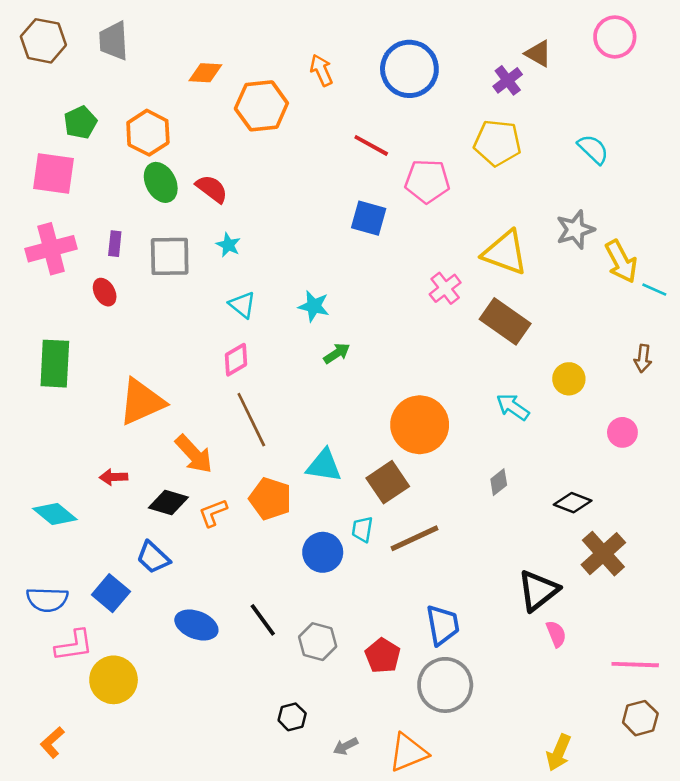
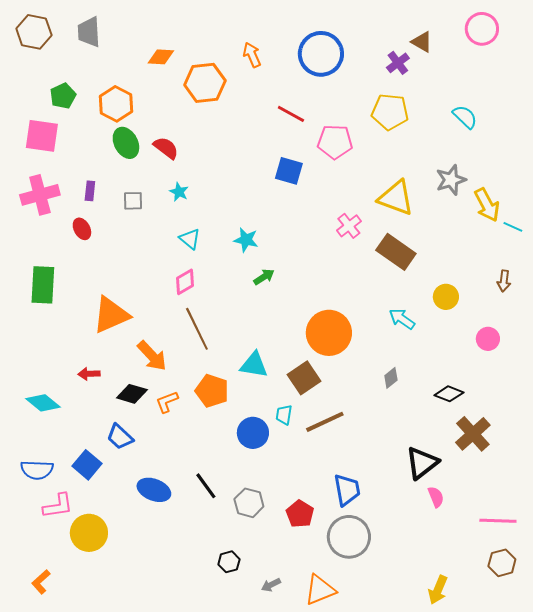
gray square: (170, 256) -> (133, 201), size x0.6

